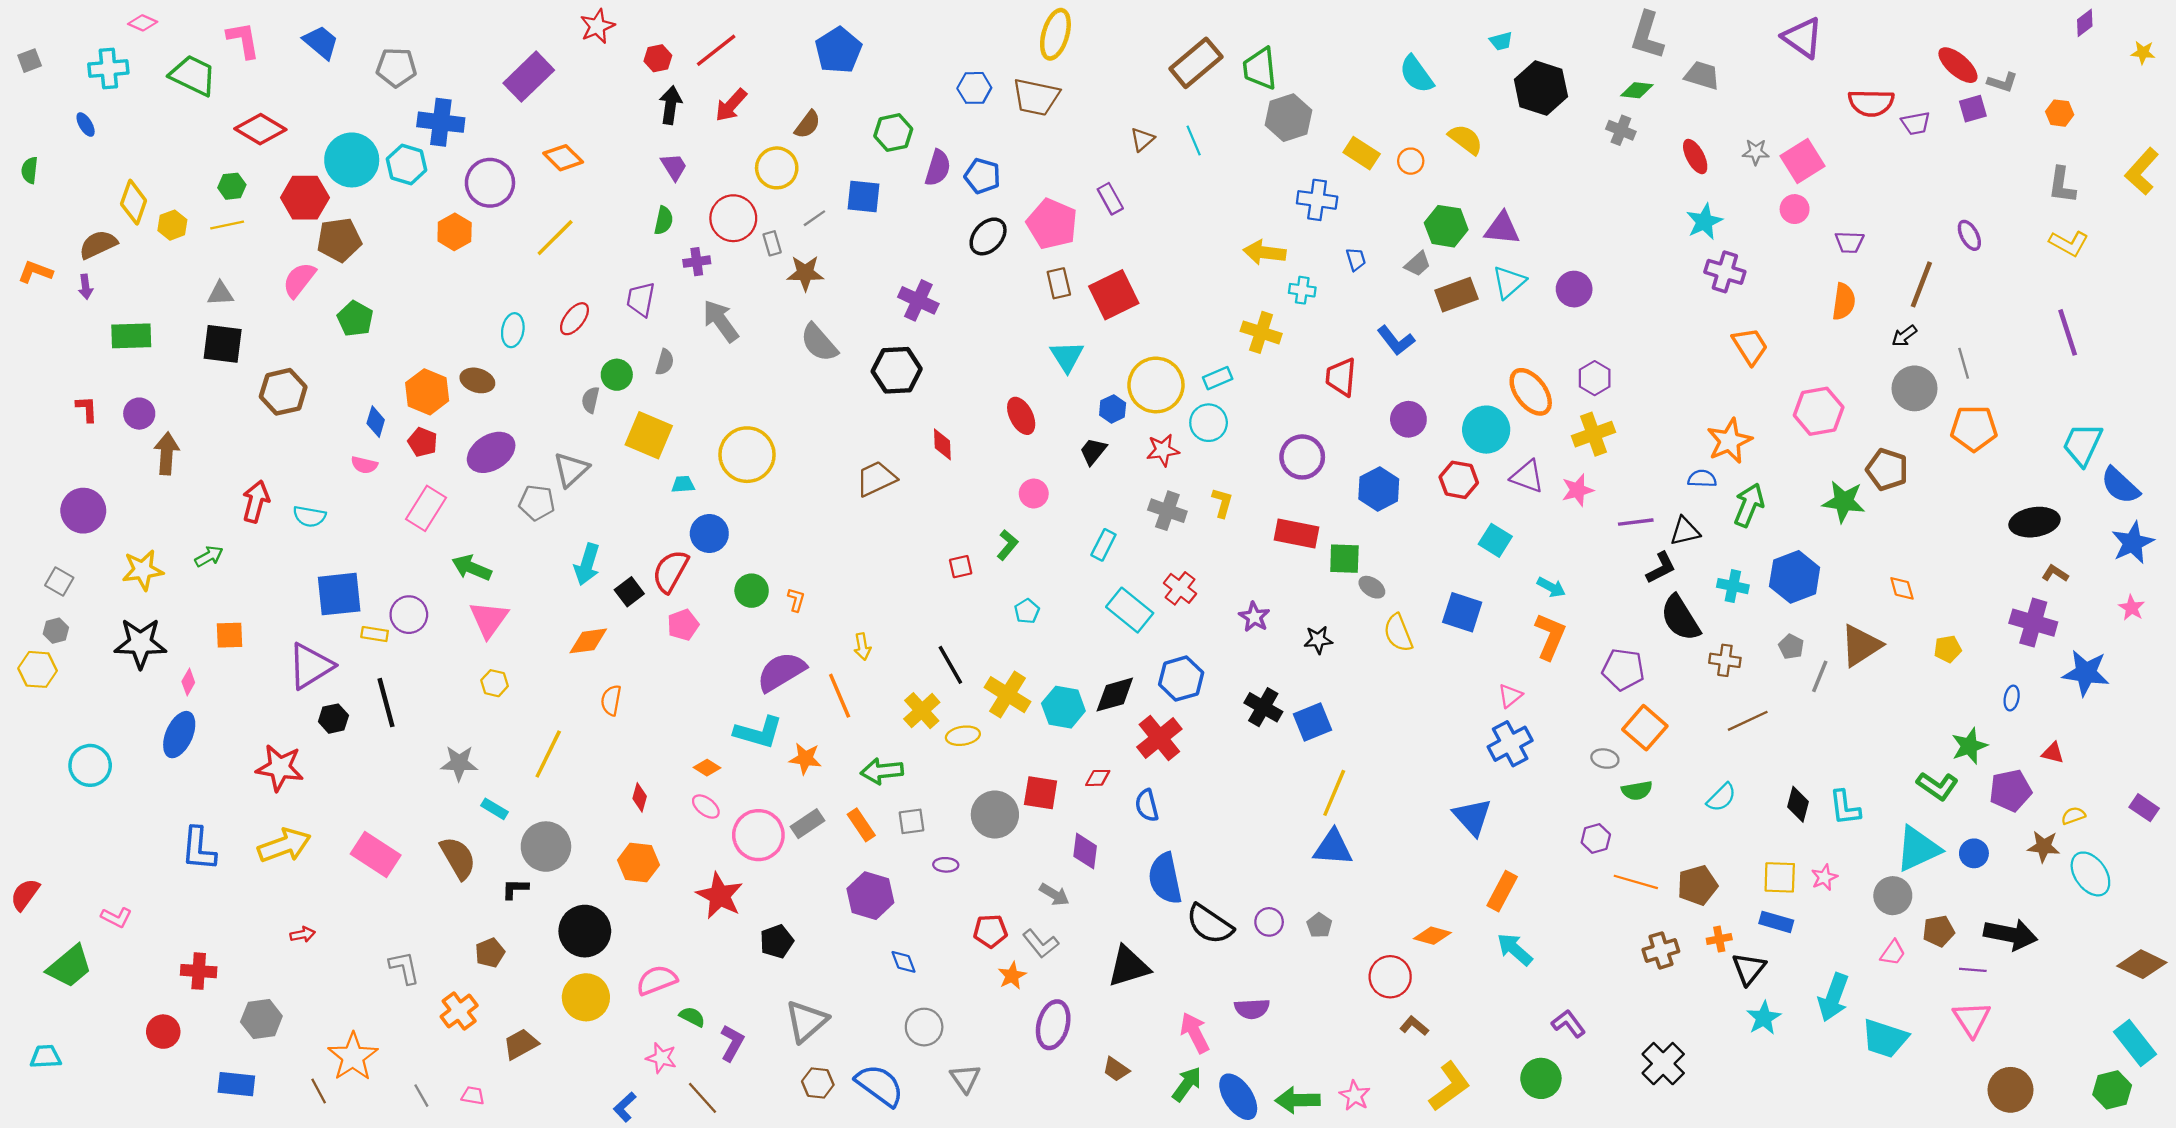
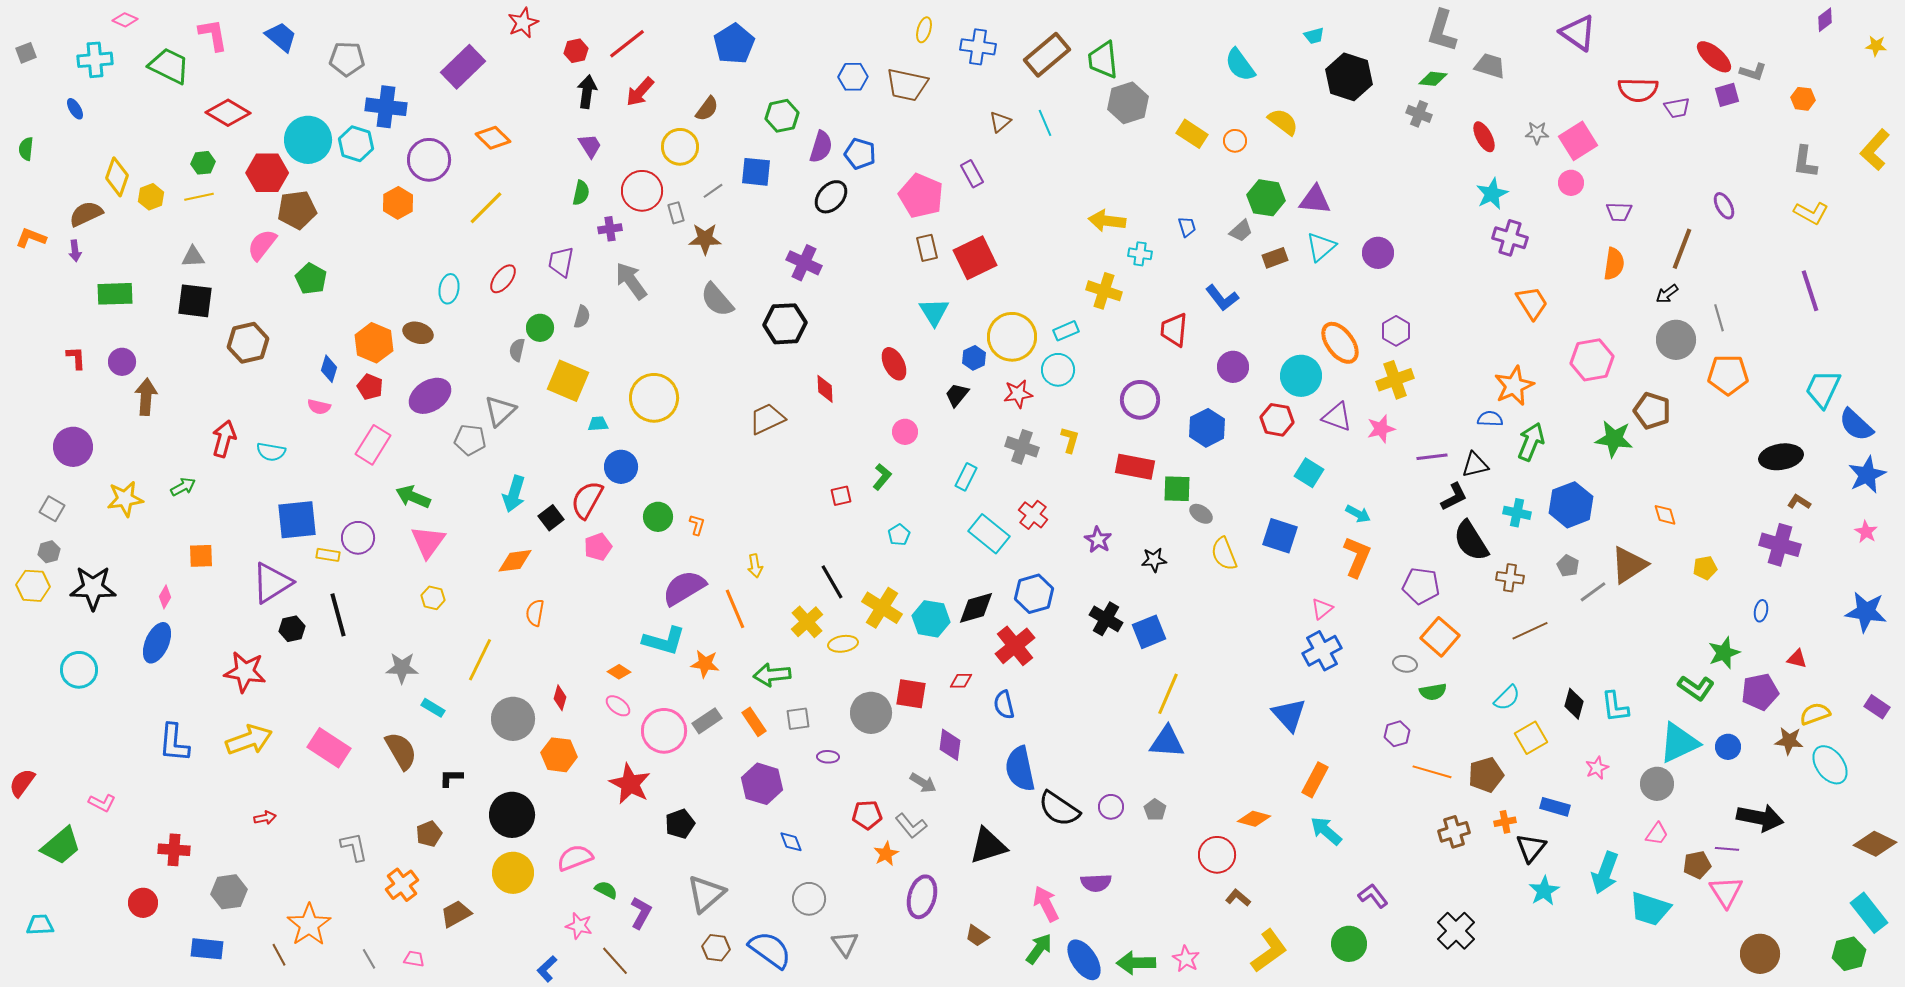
yellow ellipse: (1055, 34) -> (924, 30), size x0.6
blue cross: (1317, 200) -> (978, 47), moved
black ellipse: (988, 236) -> (831, 197), moved
brown rectangle: (1456, 295) -> (1275, 258), size x0.7
black star: (140, 643) -> (93, 588), moved
blue star: (2086, 673) -> (1866, 612), moved
gray line: (1820, 676) -> (1593, 592), turned 32
yellow semicircle: (2073, 816) -> (1815, 714), size x1.4
gray circle: (546, 847) -> (513, 719), moved
yellow square: (1780, 877) -> (1531, 738), moved, turned -32
brown pentagon: (1939, 931) -> (1697, 865), moved

